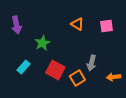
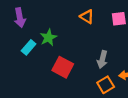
cyan rectangle: (23, 67) -> (29, 47), moved
orange square: (77, 78) -> (106, 85), moved

